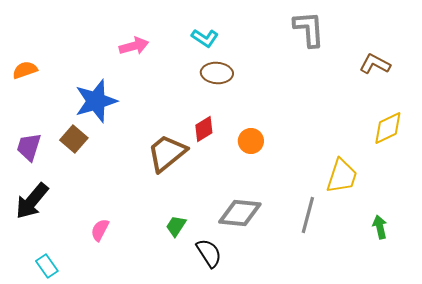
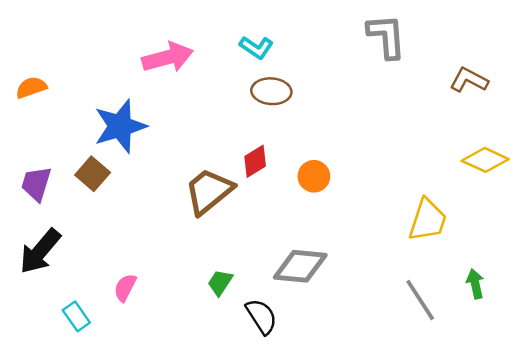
pink arrow: (134, 46) -> (168, 57), size x1.4
yellow diamond: (388, 128) -> (485, 160), turned 51
gray line: (308, 215) -> (420, 300), moved, turned -48
cyan rectangle: (47, 266) -> (76, 316), moved

